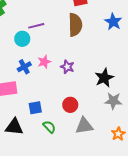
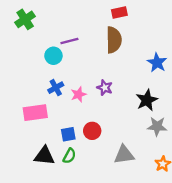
blue star: (113, 22) -> (157, 63), moved
pink star: (44, 62) -> (79, 94), moved
red circle: (70, 105) -> (92, 131), moved
green semicircle: (49, 127) -> (69, 156), moved, turned 72

